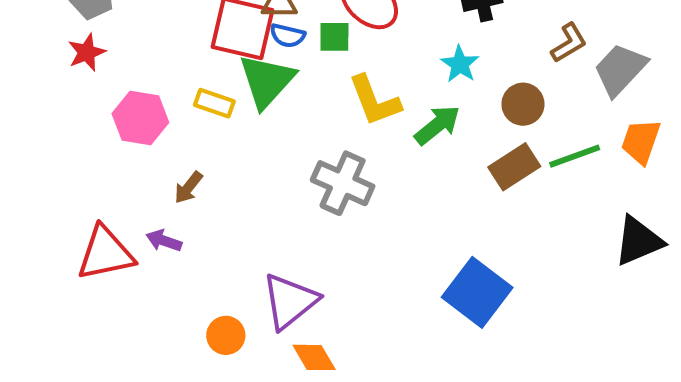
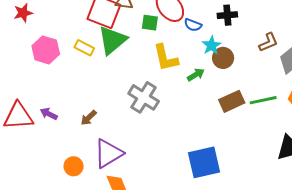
blue semicircle: (288, 36) -> (193, 25), moved
brown circle: (523, 104) -> (223, 58), moved
green arrow: (437, 125) -> (196, 75), size x0.7
brown arrow: (188, 188) -> (89, 118), moved
blue square: (477, 292) -> (204, 162), turned 32

